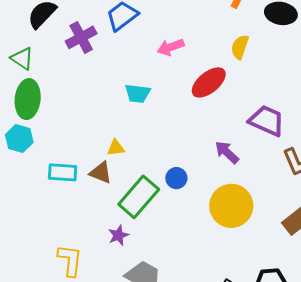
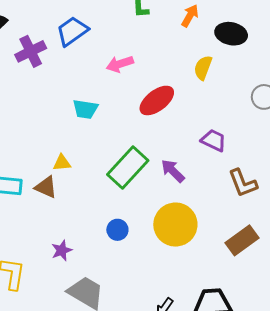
yellow semicircle: (240, 47) -> (203, 68), moved
purple trapezoid: (267, 121) -> (214, 140), size x0.7
blue circle: (176, 178) -> (117, 230), moved
green rectangle: (139, 197) -> (128, 168), moved

